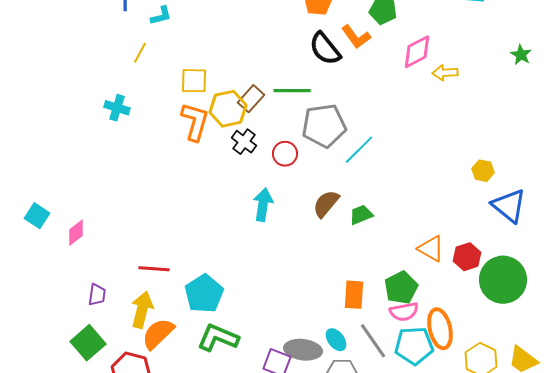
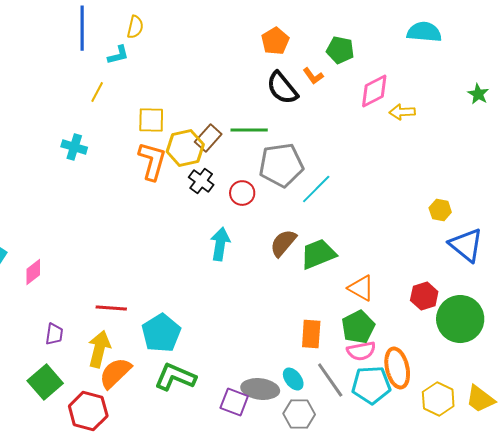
orange L-shape: (356, 37) -> (313, 76), size x0.7
green trapezoid: (361, 215) -> (318, 254), size x1.5
orange triangle: (431, 249) -> (361, 288), moved

